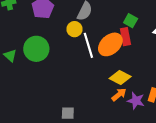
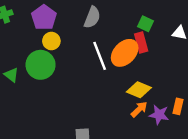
yellow circle: (75, 29) -> (51, 41), moved

